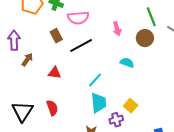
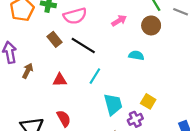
pink arrow: (117, 29) -> (119, 21), turned -96
black line: (81, 45) -> (83, 45), turned 70
cyan line: (95, 80) -> (95, 76), moved

